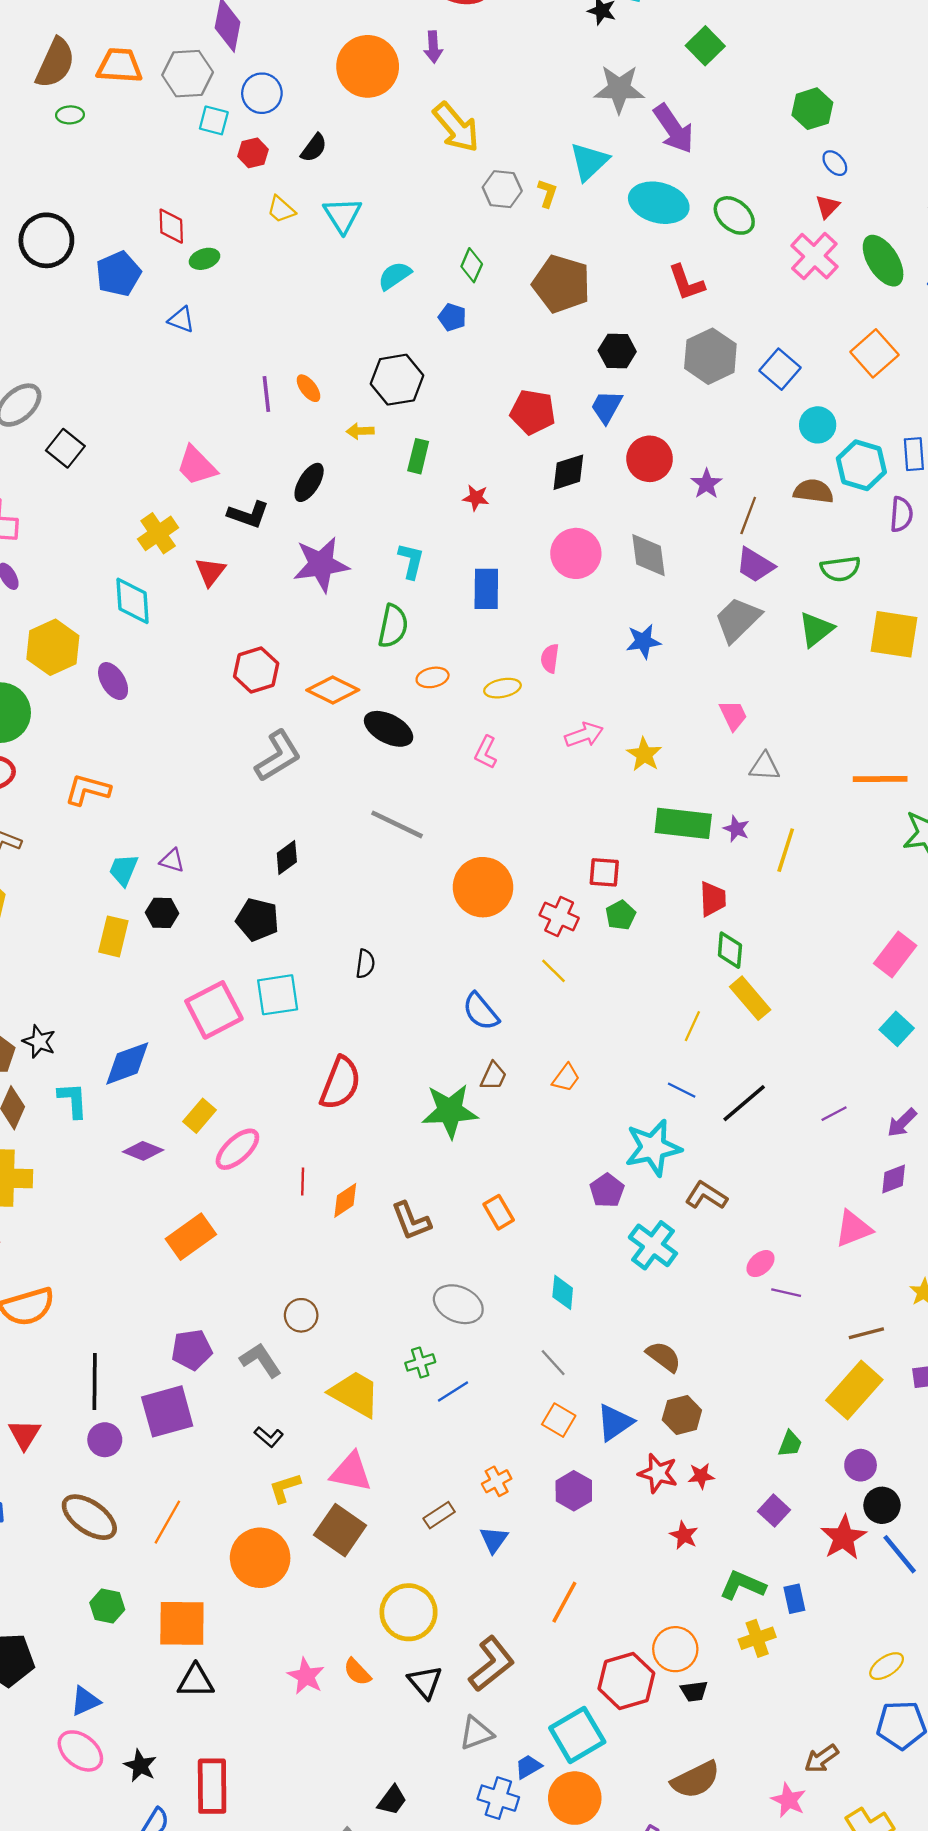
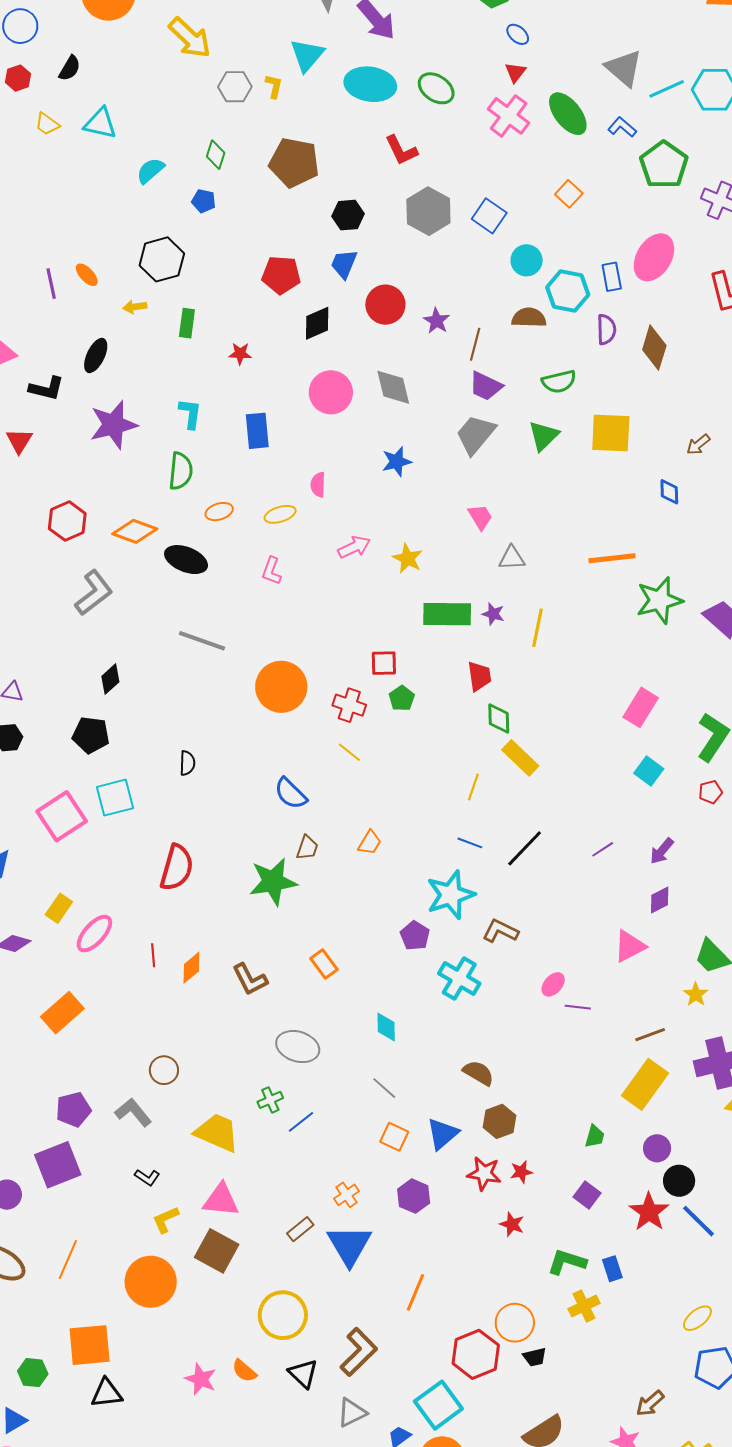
cyan triangle: (342, 215) -> (100, 123), turned -39
orange square: (874, 353) -> (569, 194), size x0.7
blue triangle: (494, 1540) -> (349, 1245), size x1.8
green hexagon: (107, 1606) -> (33, 1373), moved

